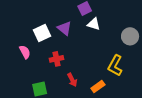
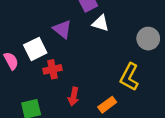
white square: (42, 33) -> (35, 49), moved
red arrow: (72, 80) -> (74, 97), turned 40

